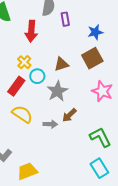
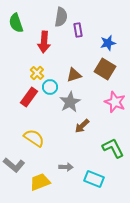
brown square: (92, 58) -> (105, 69), turned -30
yellow semicircle: (22, 114) -> (34, 138), moved
gray arrow: (50, 124) -> (66, 167), moved
cyan rectangle: (99, 168) -> (94, 179), moved, turned -36

